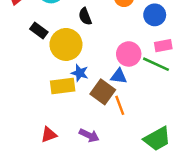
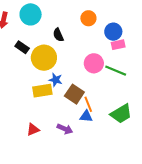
pink rectangle: (163, 46) -> (118, 45), moved
blue triangle: (119, 76) -> (86, 116), moved
green trapezoid: (157, 139) -> (121, 114), moved

